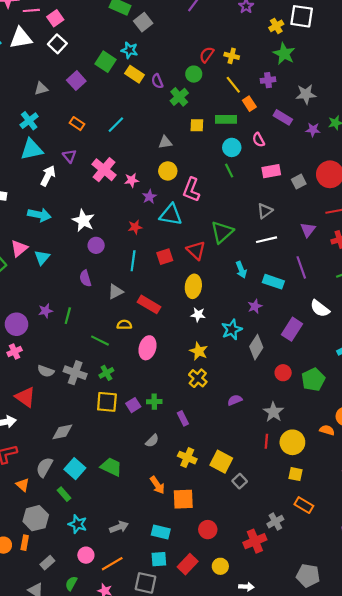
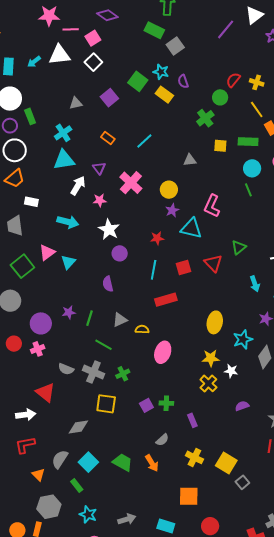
purple semicircle: (157, 81) -> (183, 81), moved
yellow circle: (168, 171) -> (169, 190), moved
pink star: (132, 180) -> (100, 200), moved
green triangle: (222, 232) -> (239, 247), size x0.7
yellow ellipse: (193, 286) -> (215, 322), moved
gray triangle: (116, 292) -> (120, 320), moved
red rectangle: (149, 304) -> (166, 300), moved, turned -50
white star: (198, 315) -> (231, 371), moved
green line: (100, 341) -> (104, 345), moved
yellow star: (199, 351) -> (211, 358), turned -30
yellow square: (107, 402) -> (106, 404), moved
orange arrow: (157, 485) -> (152, 463), moved

